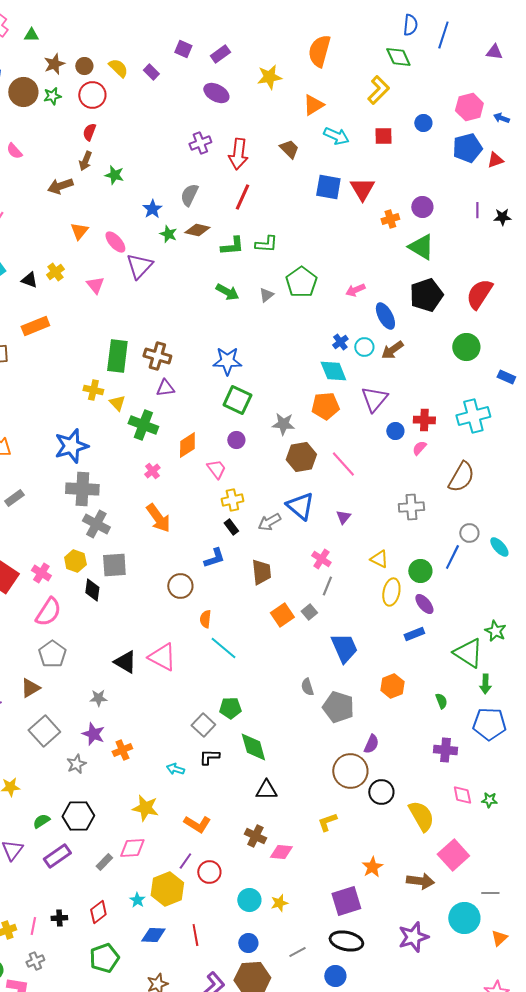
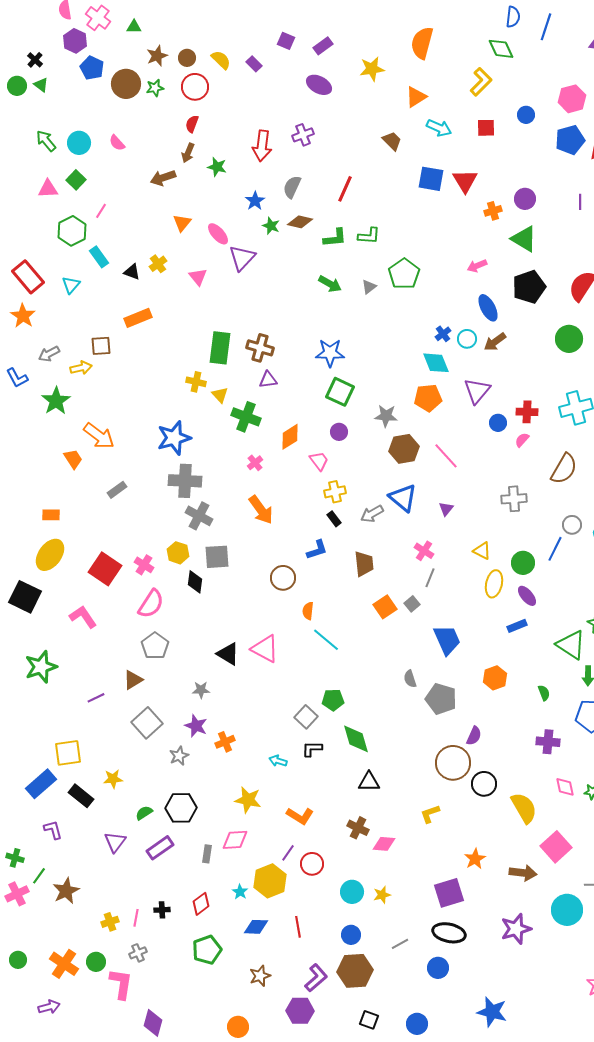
red arrow: (238, 154) -> (262, 146), moved
pink arrow: (355, 290) -> (477, 266), moved
gray rectangle: (104, 862) -> (207, 854), turned -36

